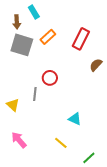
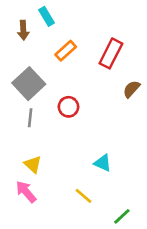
gray square: (22, 45) -> (29, 84), moved, turned 30
gray line: (35, 94) -> (30, 118), moved
yellow triangle: (13, 105) -> (33, 164), moved

